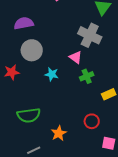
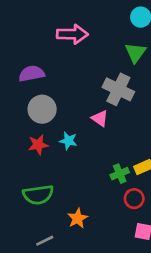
red star: (12, 72) -> (38, 145), moved
green cross: (87, 76) -> (120, 174), moved
red circle: (92, 121) -> (134, 199), moved

